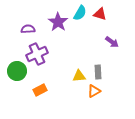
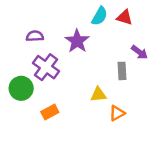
purple star: (58, 22) -> (77, 41), moved
purple cross: (37, 54) -> (46, 67), turned -30
gray rectangle: (98, 72) -> (122, 71), moved

